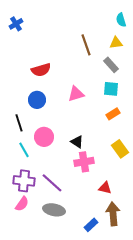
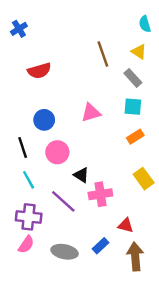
yellow triangle: (116, 43) -> (139, 52), turned 40
red semicircle: (41, 70) -> (39, 71), moved
pink circle: (44, 137) -> (57, 152), moved
black triangle: (77, 142) -> (81, 175), moved
purple line: (52, 183) -> (63, 201), moved
blue rectangle: (91, 225) -> (100, 246), moved

